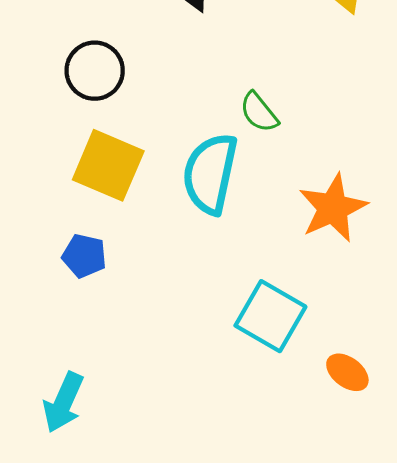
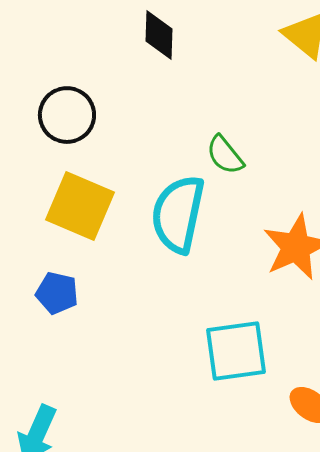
cyan square: (270, 316) -> (236, 351), turned -38

